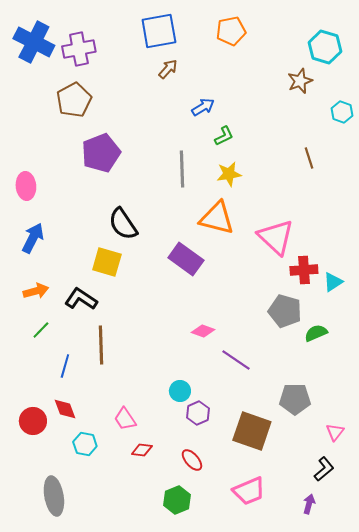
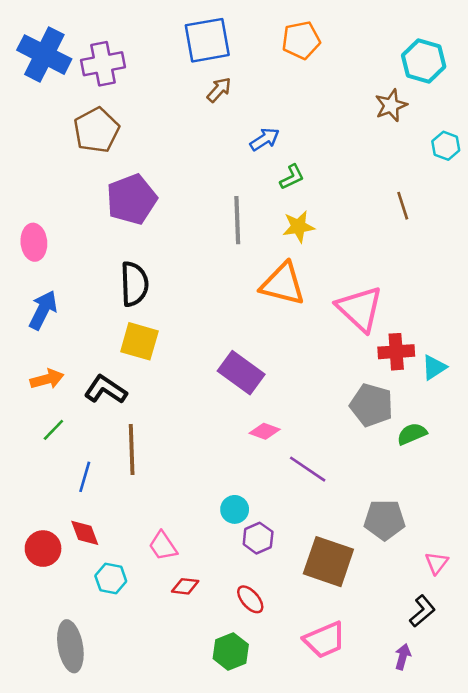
black semicircle: (123, 224) -> (134, 284), moved, turned -148
purple rectangle: (186, 259) -> (241, 373), moved

